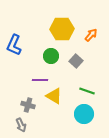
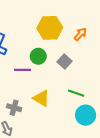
purple line: (40, 80) -> (22, 70), moved
cyan circle: (84, 114) -> (86, 115), moved

